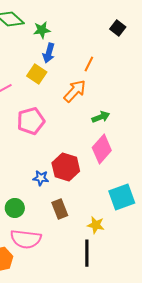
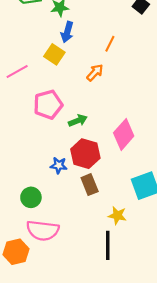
orange arrow: (75, 91) -> (95, 73), size x0.7
green arrow: (101, 117) -> (78, 121), moved
brown rectangle: (60, 209) -> (90, 185), moved

